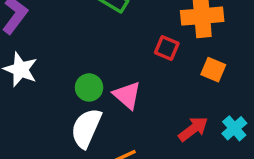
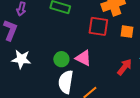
red square: (167, 48) -> (98, 26), size x1.5

